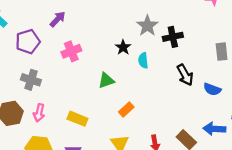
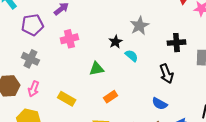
black cross: (173, 37) -> (176, 43), moved
cyan semicircle: (143, 60) -> (131, 56), turned 128
blue semicircle: (212, 89) -> (160, 104), moved

